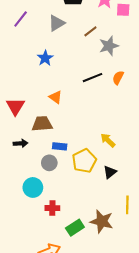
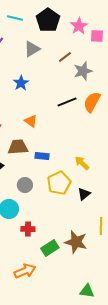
orange semicircle: (118, 78) -> (92, 102), size x1.5
blue rectangle: (60, 146) -> (42, 156), moved

